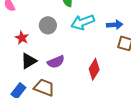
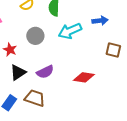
blue arrow: (115, 25) -> (100, 21), moved
red diamond: (94, 69) -> (84, 77), turned 70

